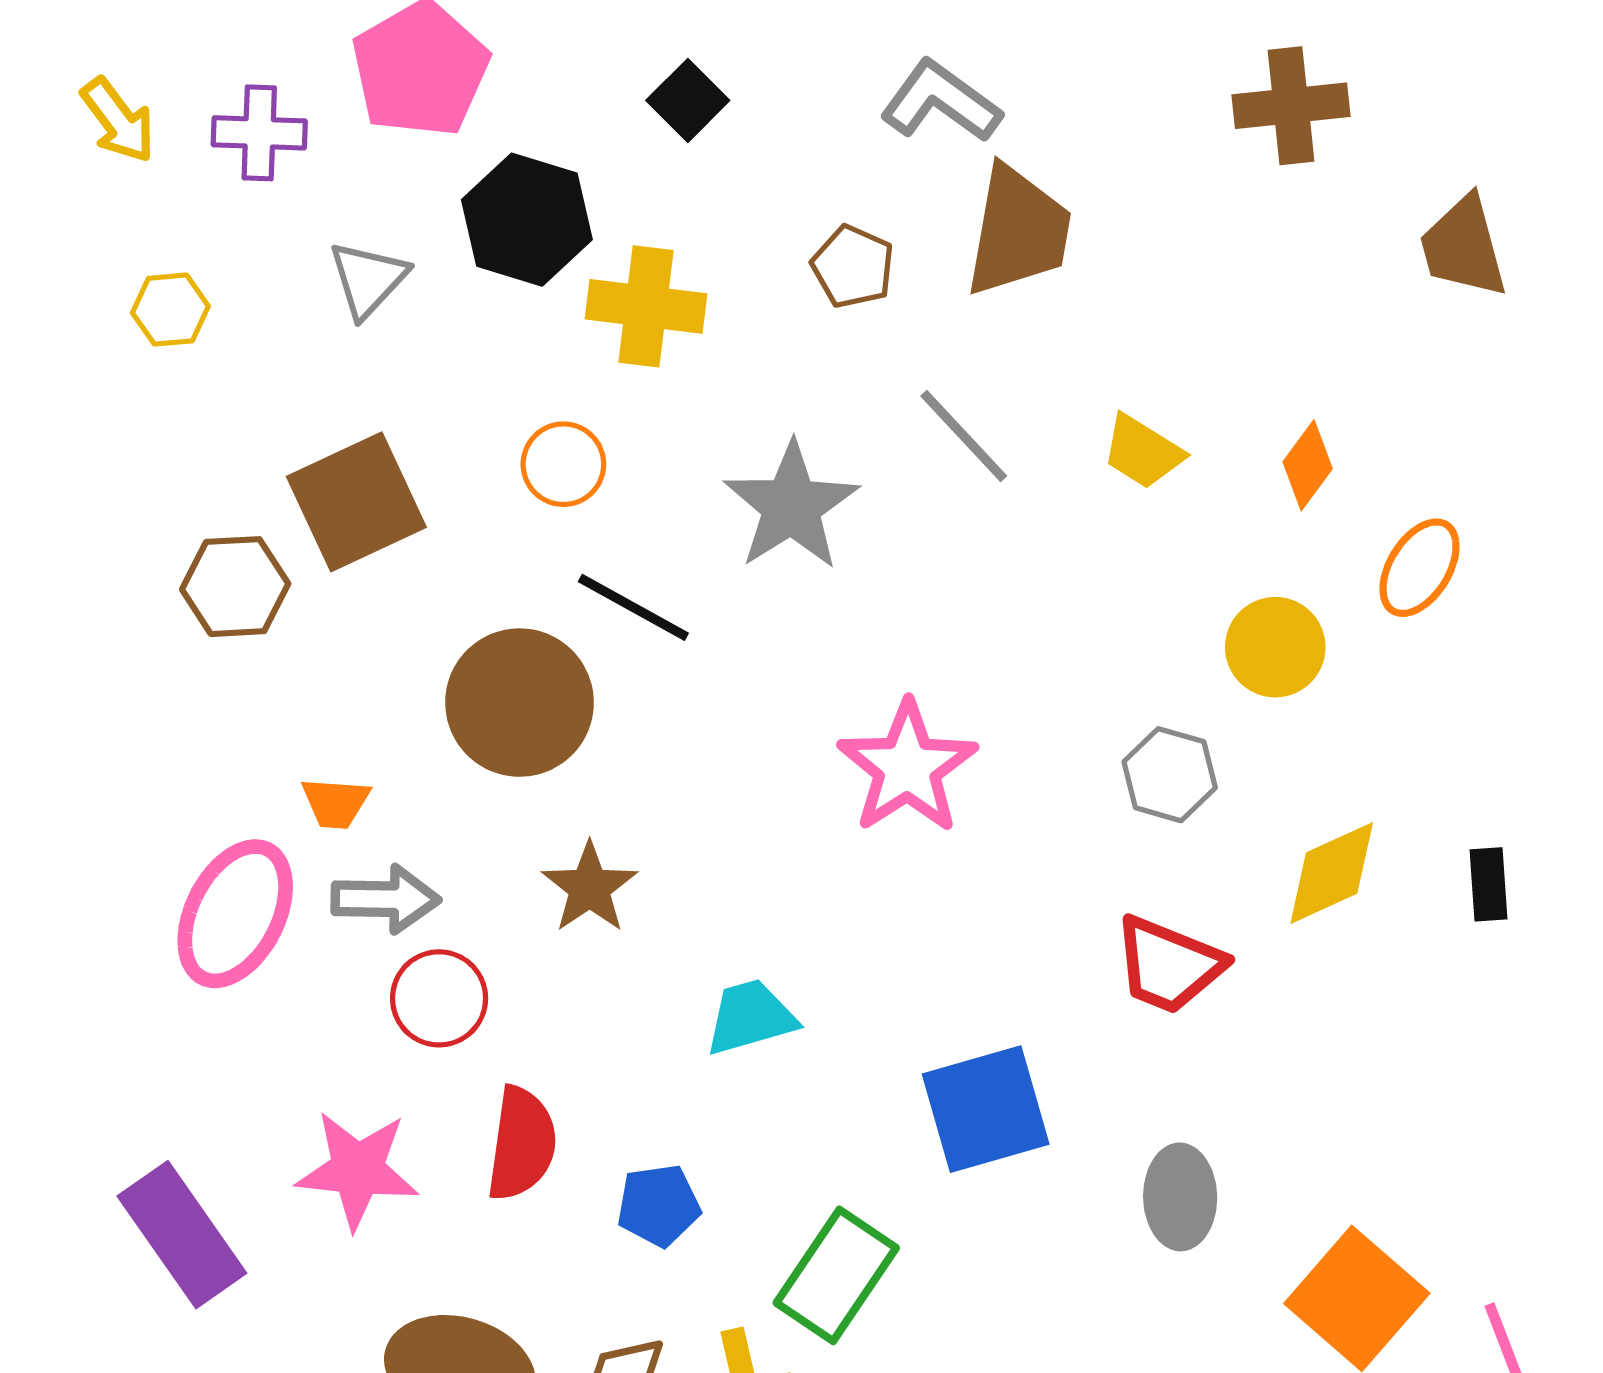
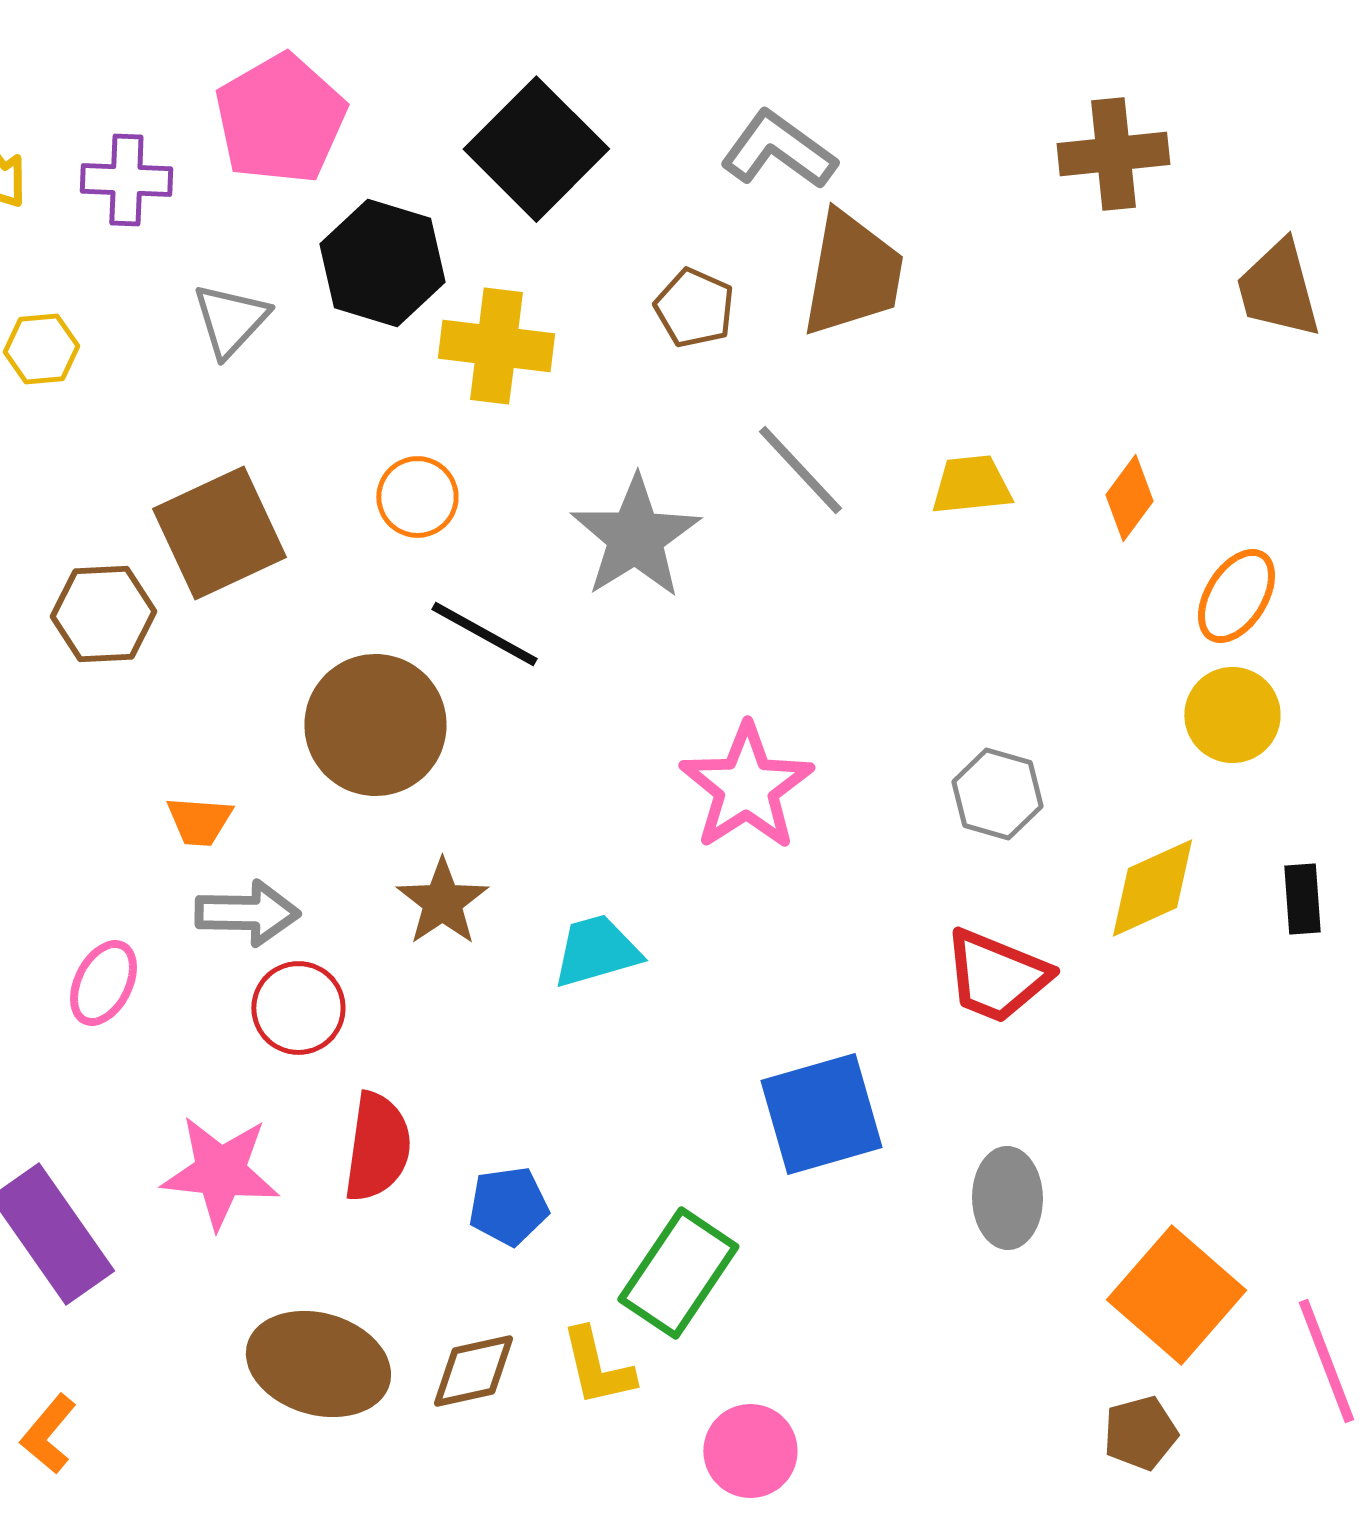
black square: (688, 100) -> (536, 149), size x1.8
yellow trapezoid: (1143, 452) -> (971, 485), turned 142
yellow circle: (1275, 647) -> (1232, 715), moved
pink ellipse: (235, 914) -> (103, 983), moved, size x0.6
cyan trapezoid: (751, 1017) -> (596, 951), moved

